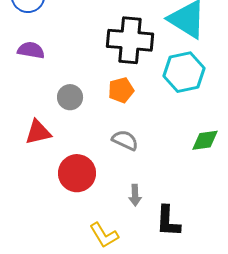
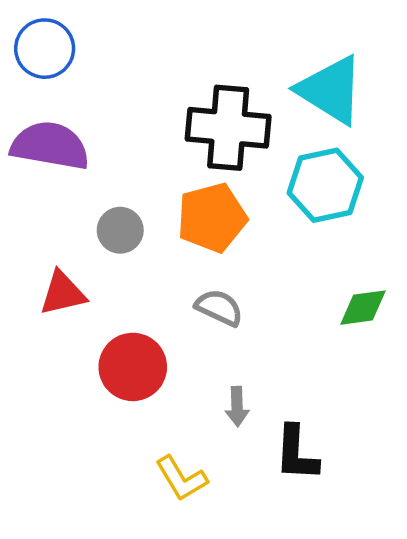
purple semicircle: (31, 50) -> (50, 146), size x1.6
orange pentagon: (121, 90) -> (212, 218), size x1.5

